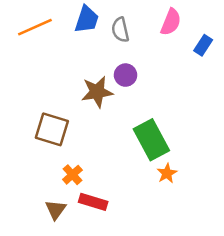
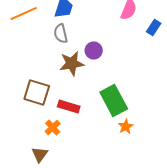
gray semicircle: (120, 30) -> (61, 34), moved
red rectangle: (93, 202) -> (69, 106), moved

